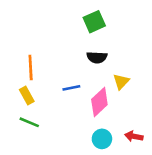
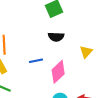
yellow triangle: (121, 82) -> (86, 52), moved

